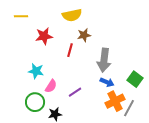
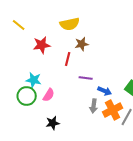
yellow line: (21, 16) -> (19, 25), turned 40
gray arrow: (104, 60) -> (94, 106), moved, size x0.6
purple line: (75, 92) -> (86, 78), moved, turned 40
green circle: (35, 102) -> (27, 96), moved

